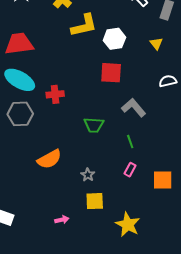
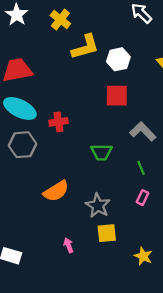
gray star: (88, 175) -> (98, 206), size x1.6
pink arrow: (62, 220) -> (69, 245), moved, turned -96
yellow star: (128, 225) -> (143, 256), size x0.7

